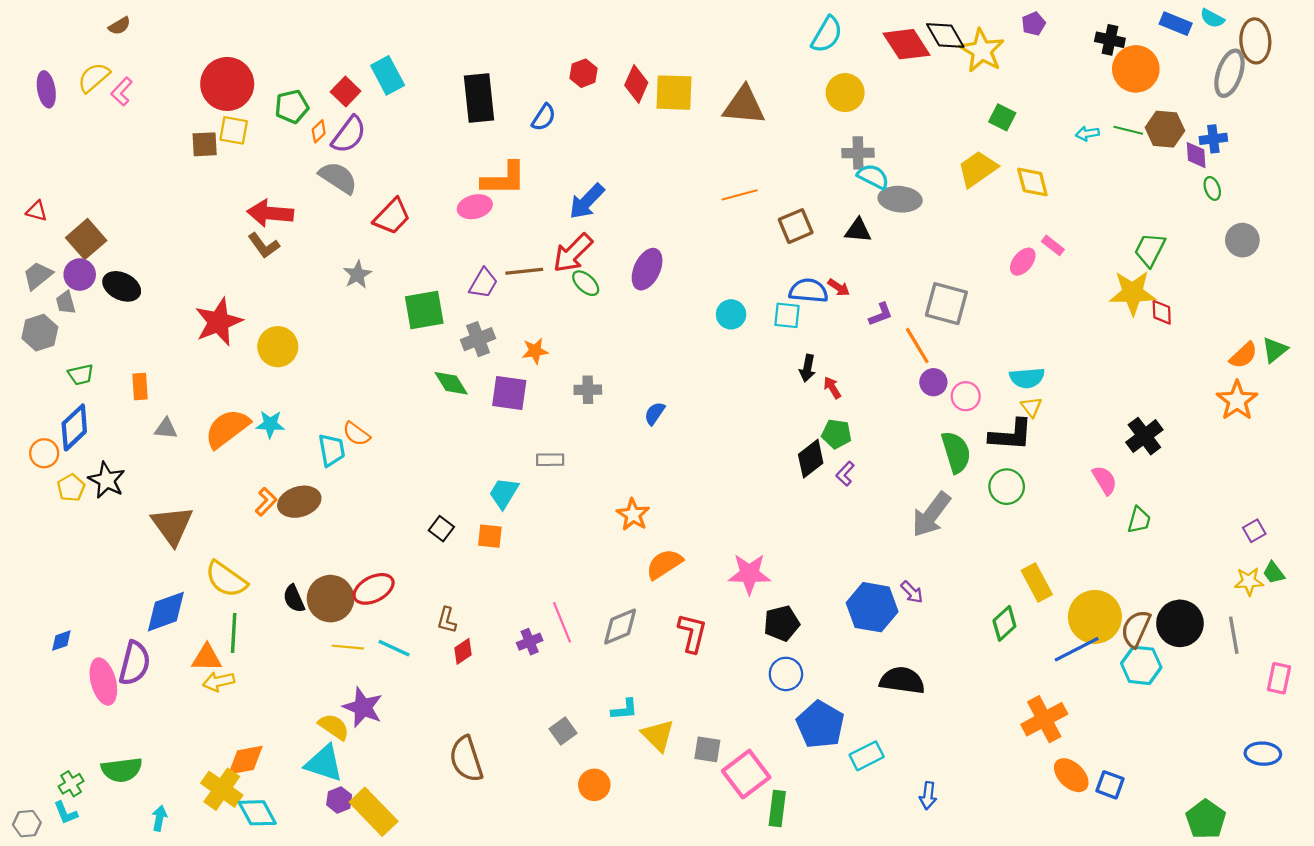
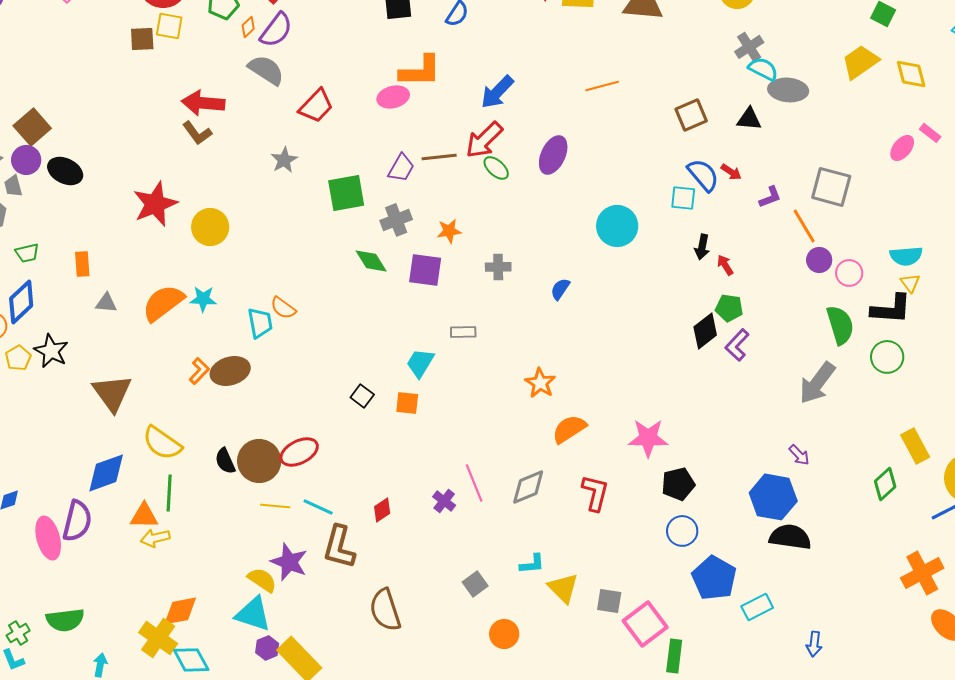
gray cross: (858, 153) -> (749, 47), turned -32
orange line: (740, 195) -> (602, 86), moved
blue semicircle: (809, 291) -> (703, 175), turned 45
cyan circle: (731, 314) -> (617, 226), moved, size x1.5
purple L-shape: (845, 474) -> (737, 345), size x1.4
blue hexagon: (872, 607) -> (773, 497), moved
brown L-shape: (447, 620) -> (339, 547), moved, size x1.8
purple cross: (530, 642) -> (444, 501), turned -30

